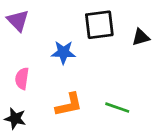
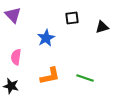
black square: (99, 25) -> (72, 18), size x0.6
blue star: (63, 52) -> (46, 38), turned -30

